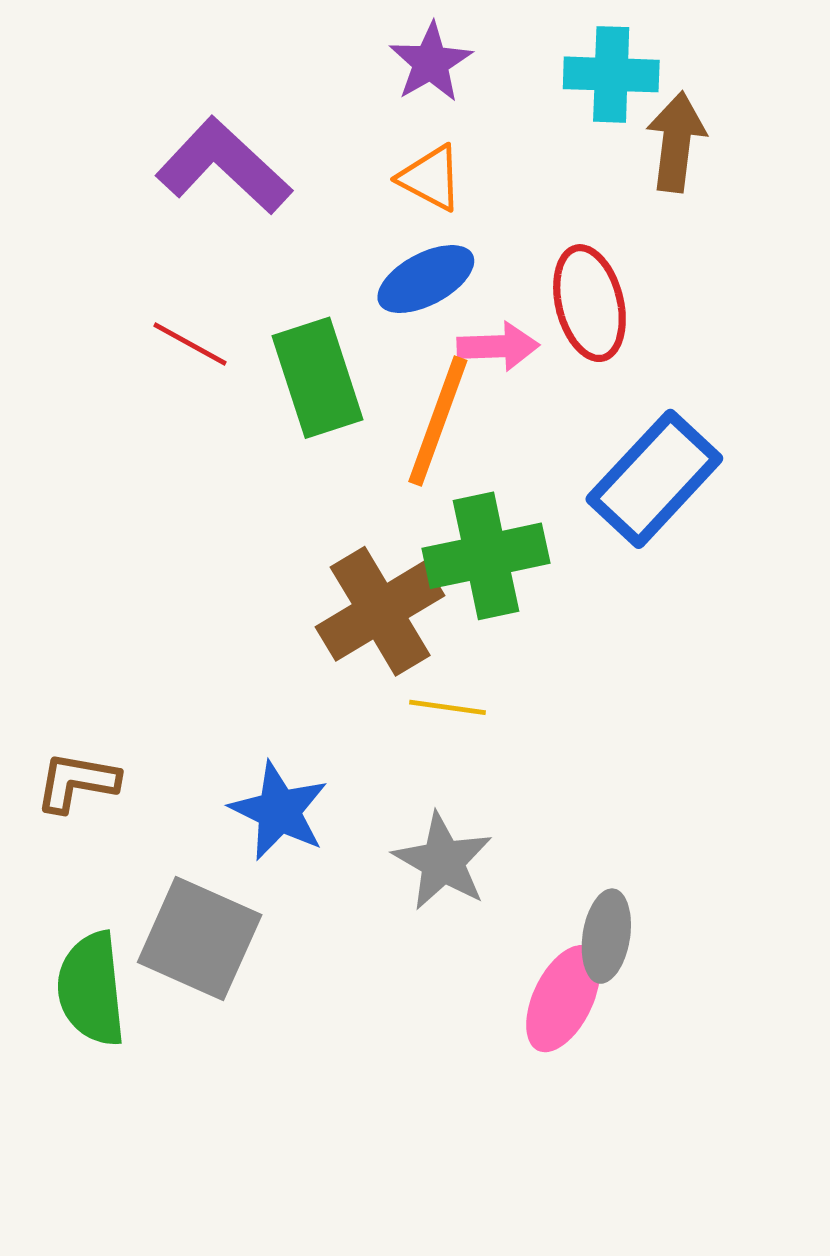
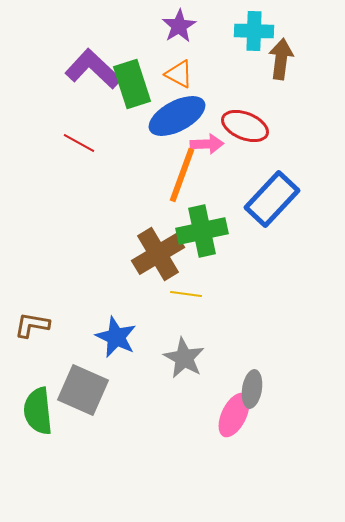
blue ellipse: (426, 279) -> (177, 116), size x1.4
red ellipse: (589, 303) -> (245, 126), turned -54
green rectangle: (318, 378) -> (132, 84), moved

